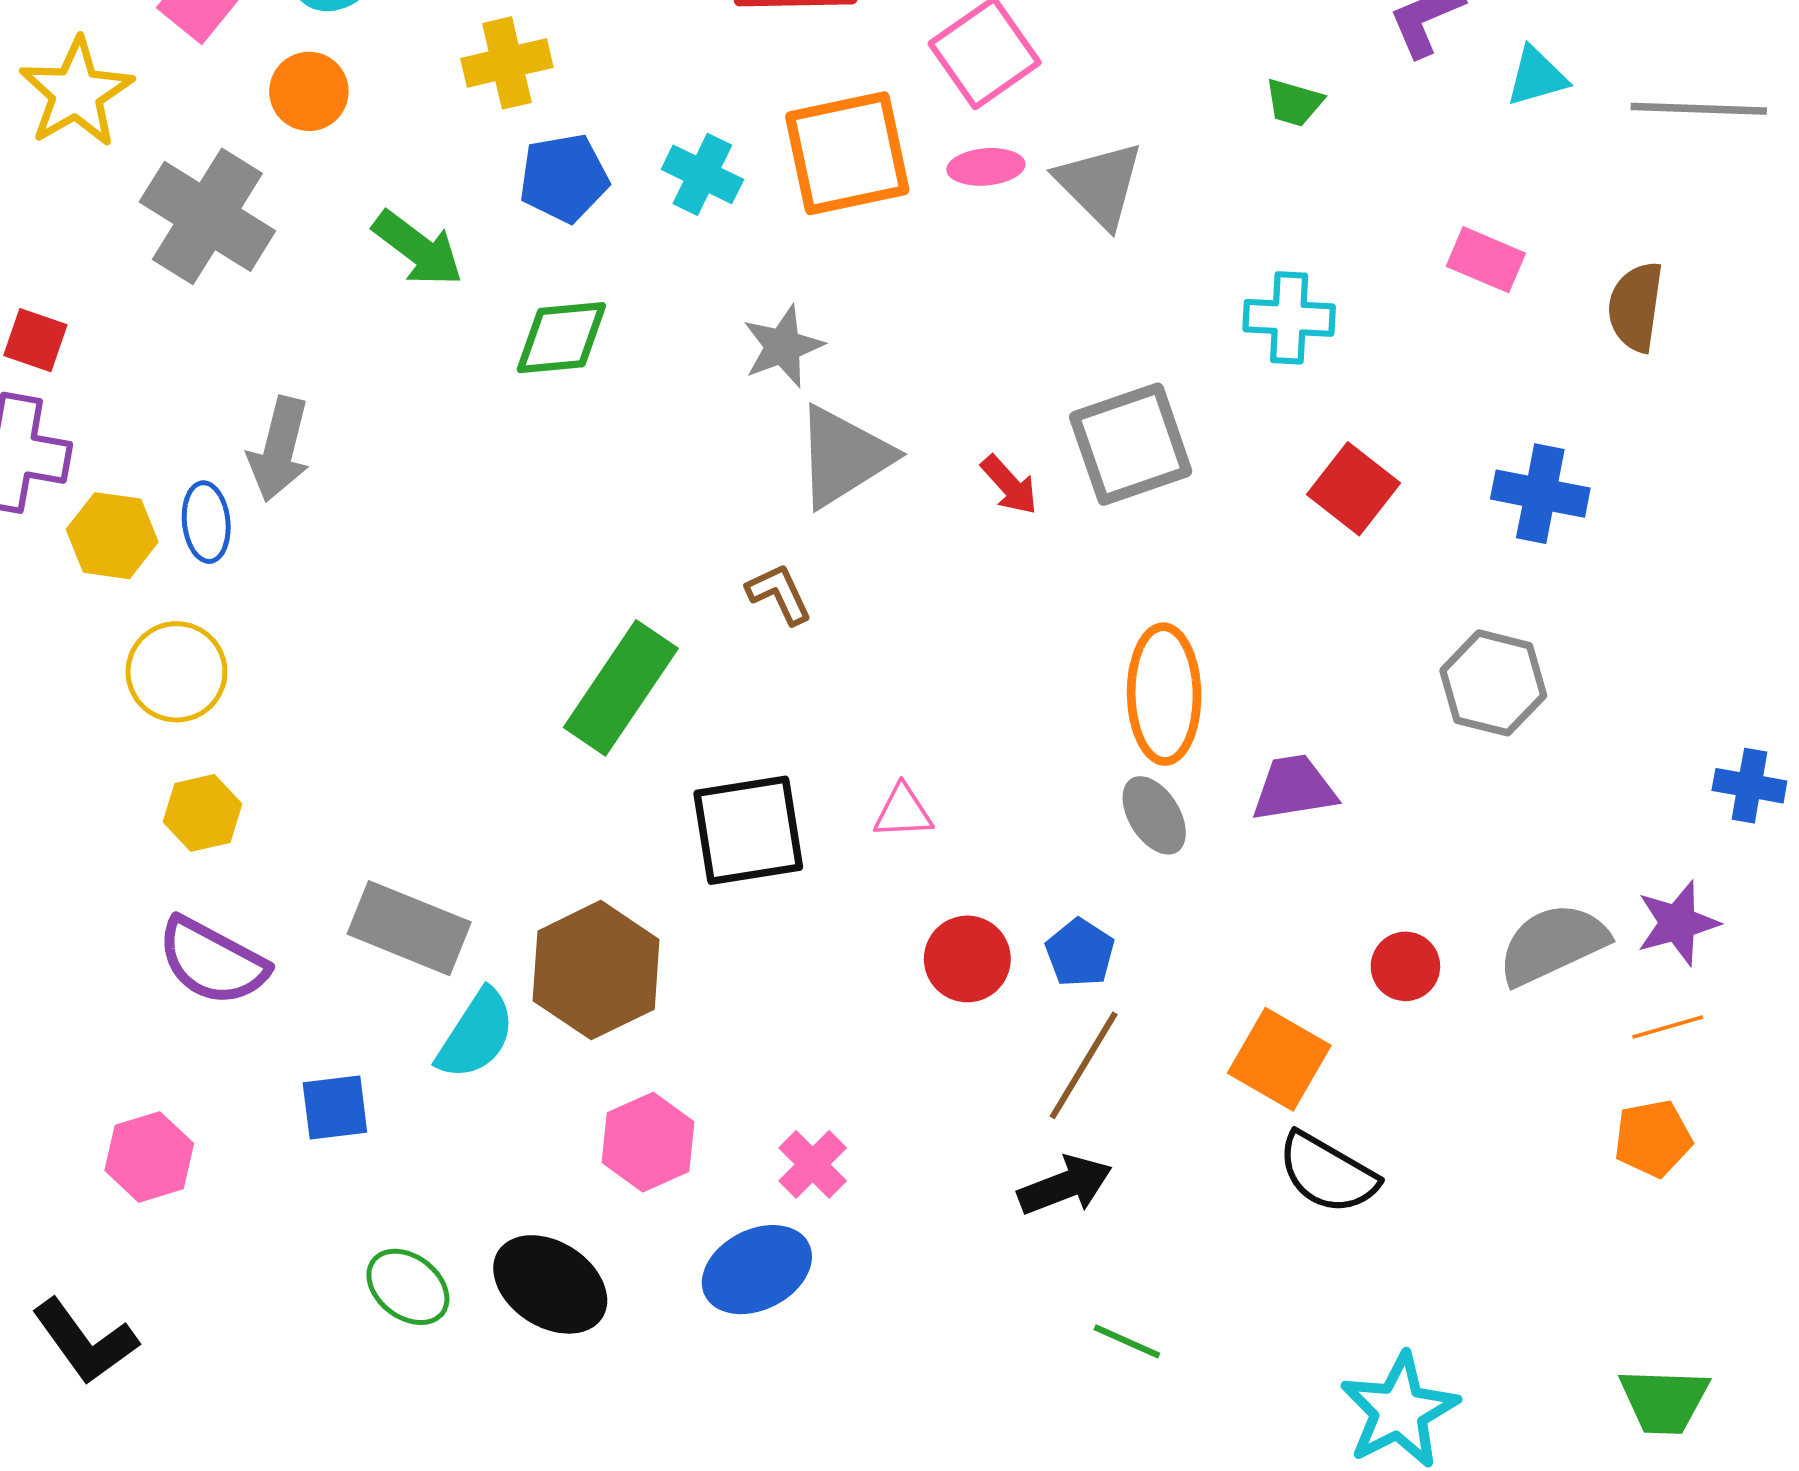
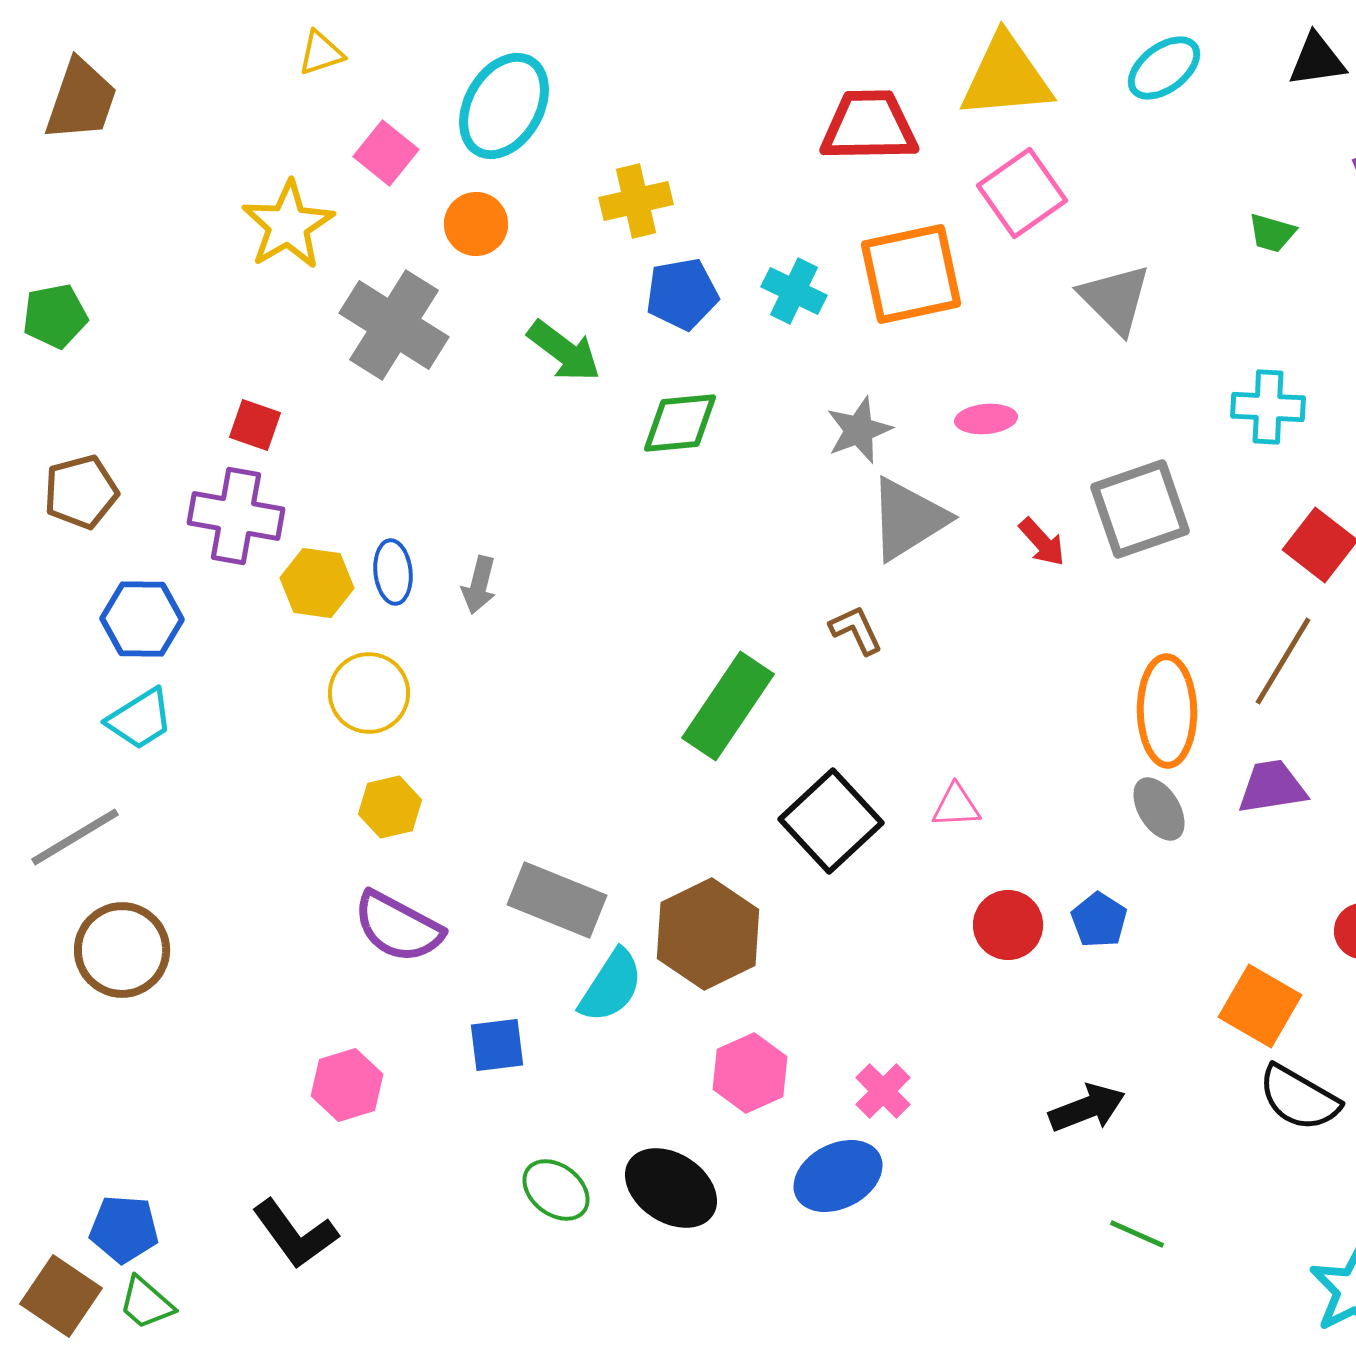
pink ellipse: (986, 167) -> (986, 419), moved
gray arrow: (279, 449) -> (479, 585), moved, size x0.7
black square: (748, 830) -> (831, 821), turned -34
brown line: (1084, 1065) -> (1283, 661), moved

